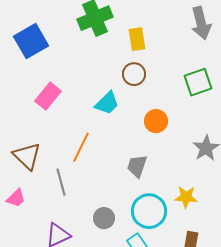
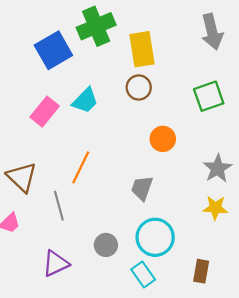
yellow rectangle: (137, 39) -> (142, 49), size x1.4
blue square: (31, 41) -> (53, 50), moved
cyan trapezoid: (107, 103) -> (85, 101), moved
yellow star: (186, 197) -> (215, 208), moved

